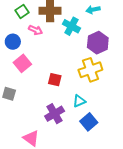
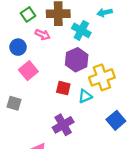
purple hexagon: (98, 43) -> (77, 60), moved
cyan triangle: (79, 101) -> (85, 96), moved
blue square: (89, 122) -> (116, 120), moved

